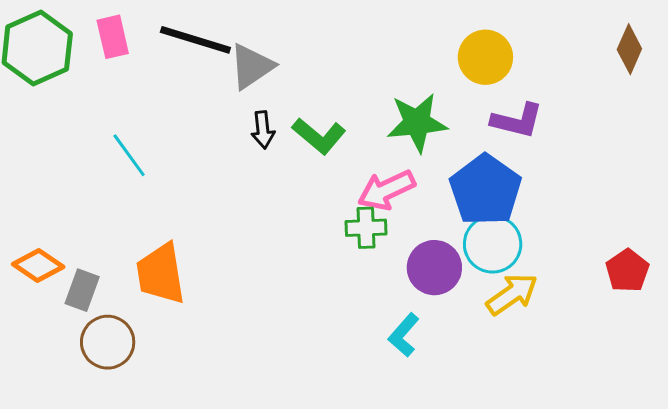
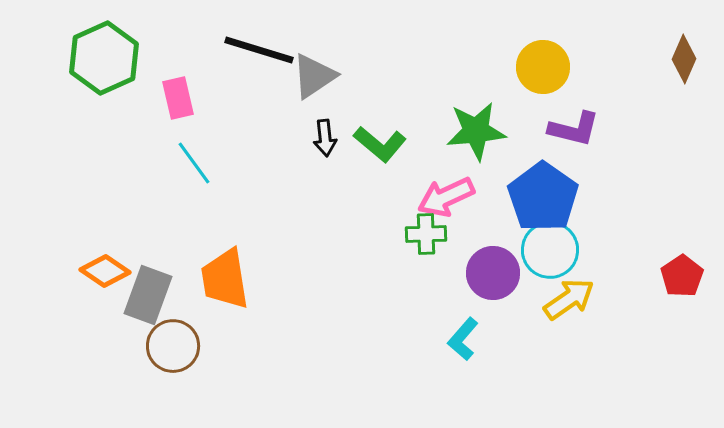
pink rectangle: (113, 37) -> (178, 98), moved
gray rectangle: (82, 290) -> (148, 295), size x1.4

